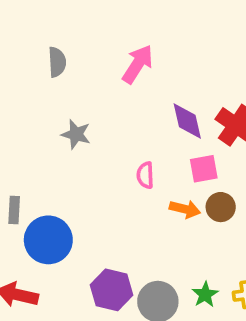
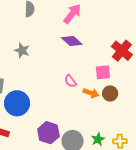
purple diamond: (187, 121) -> (72, 41), moved, turned -40
gray star: (76, 134) -> (22, 50), moved
pink semicircle: (145, 175) -> (70, 81), moved, turned -40

